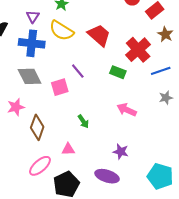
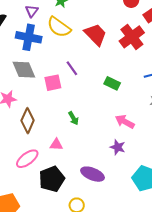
red cross: (138, 50) -> (132, 37), moved
green rectangle: (118, 72) -> (112, 83), moved
pink arrow: (127, 110) -> (125, 122), moved
purple star: (121, 152) -> (118, 147), moved

